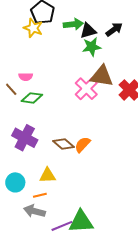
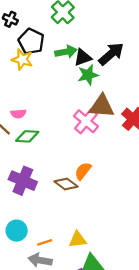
black arrow: (114, 30) -> (111, 54), size x1.4
orange semicircle: (83, 145) -> (83, 171), moved
yellow triangle: (48, 175) -> (78, 240), moved

